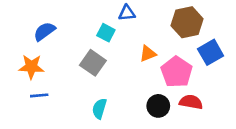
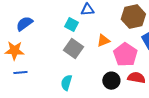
gray square: (93, 63) -> (73, 49), moved

